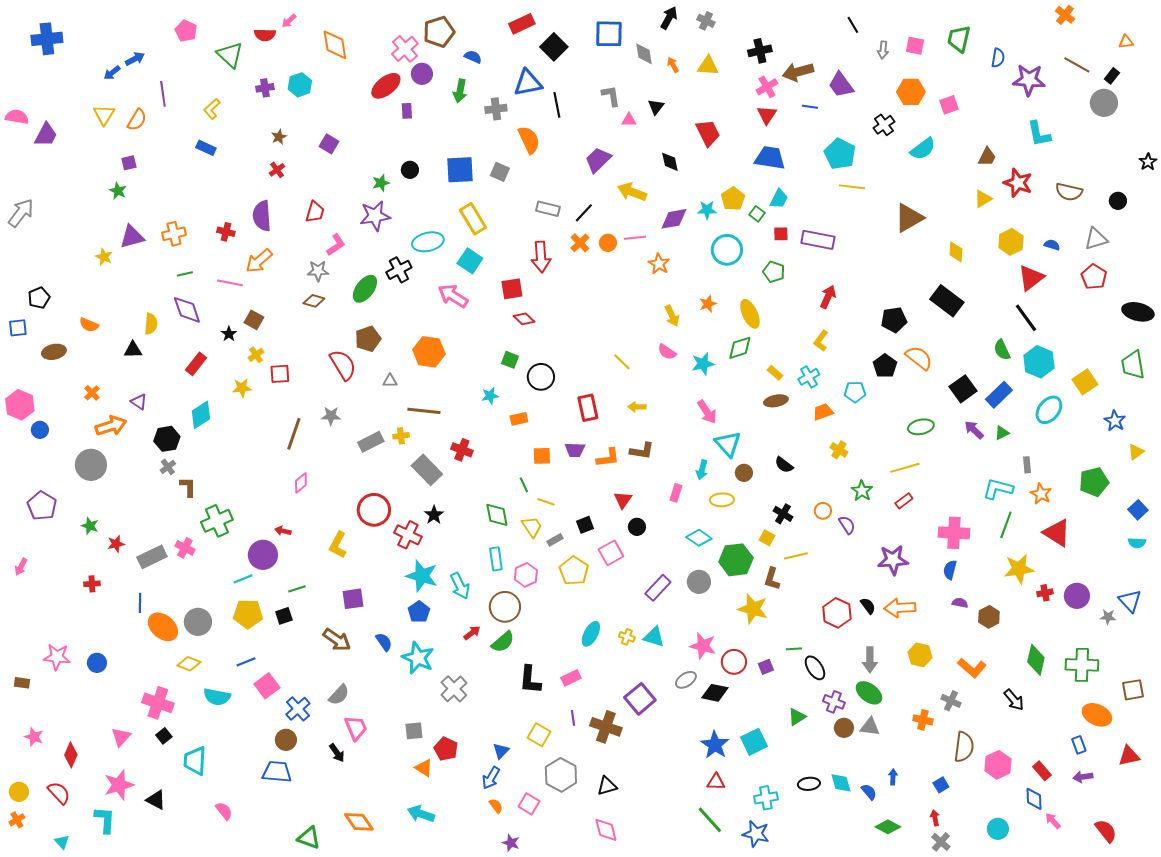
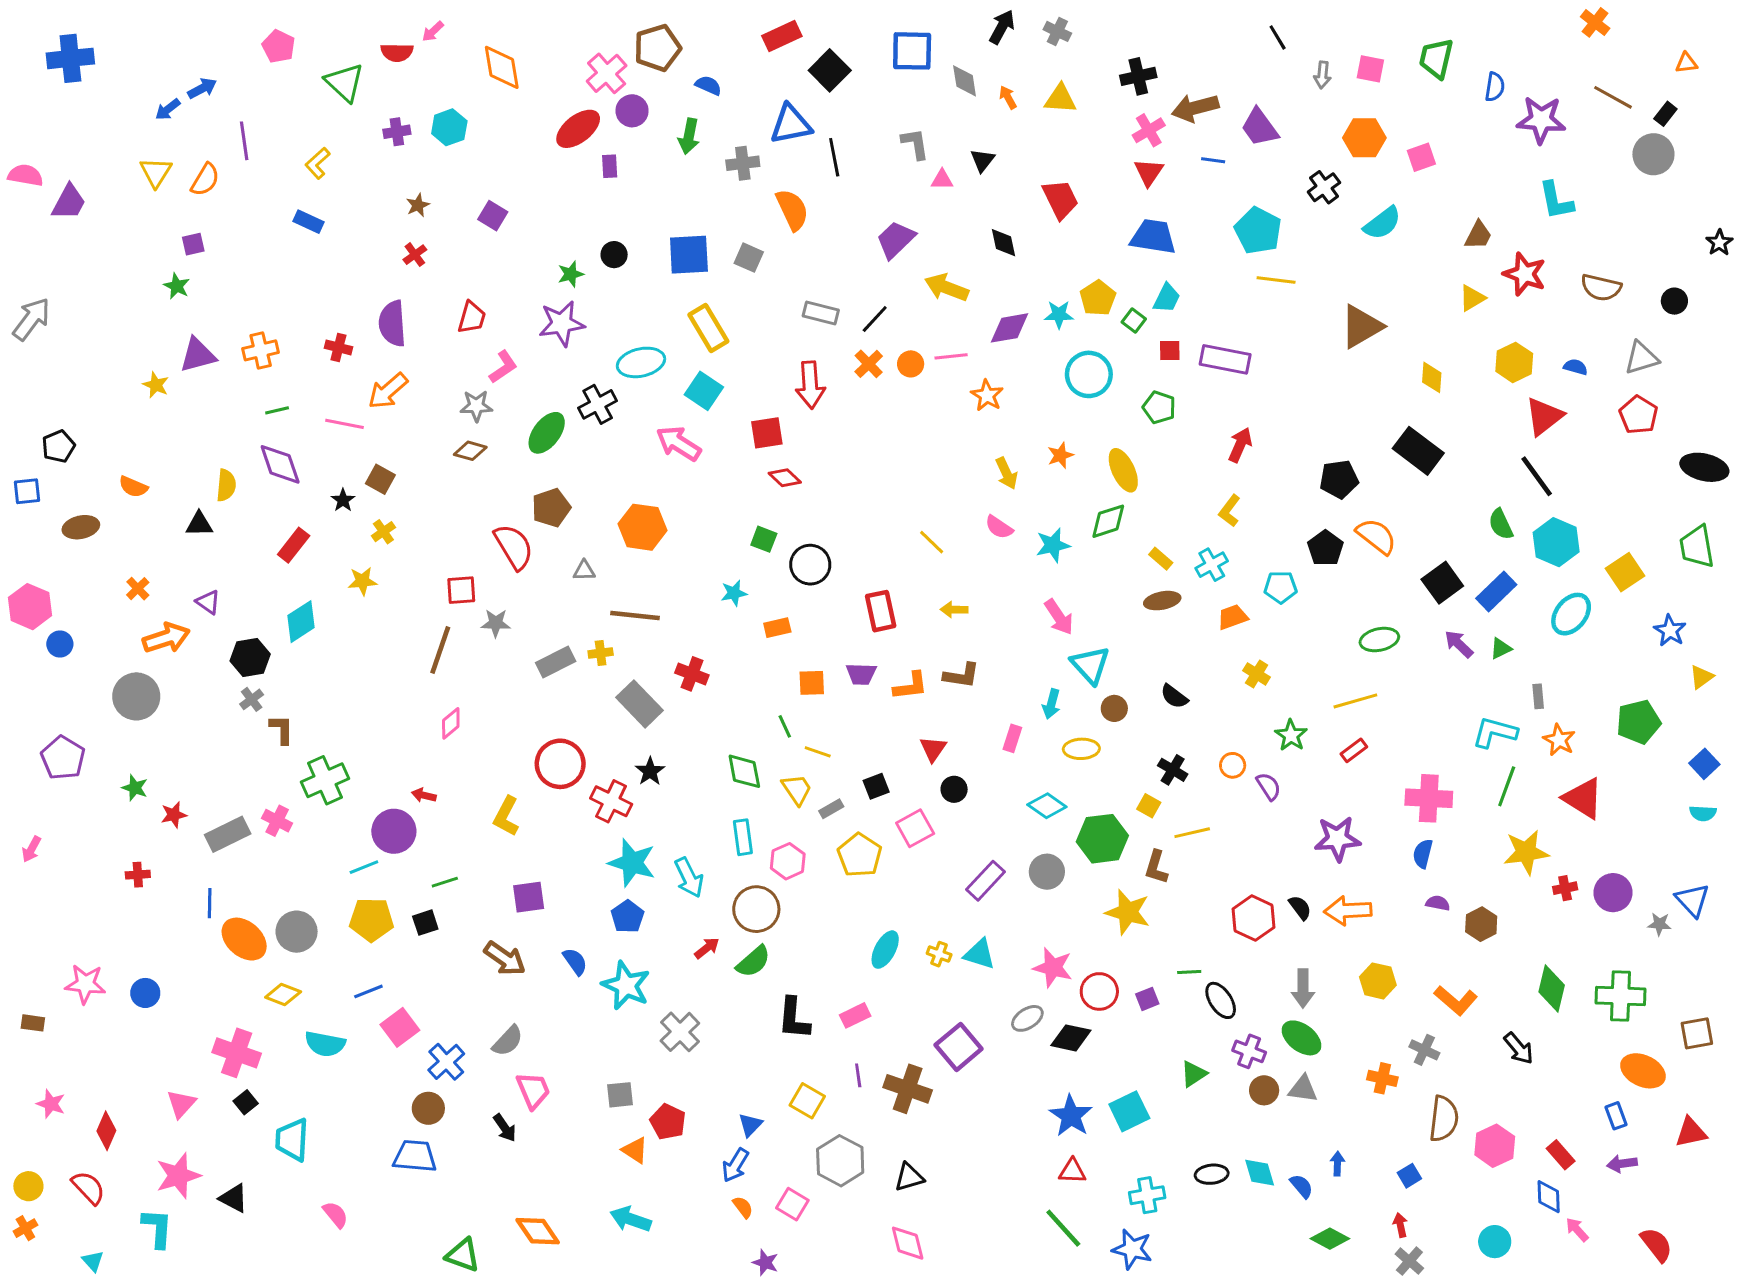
red square: (280, 374) -> (461, 590), moved

